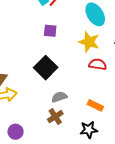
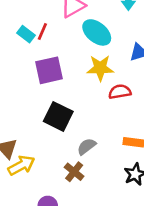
purple square: (50, 31) -> (49, 70), size x1.6
brown cross: (55, 117) -> (74, 172), moved

